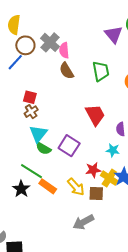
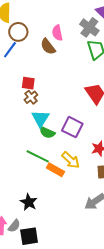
gray cross: (50, 42) -> (89, 27), moved
brown semicircle: (67, 71) -> (48, 47), moved
yellow arrow: (76, 187) -> (71, 160), moved
black star: (21, 189) -> (29, 202), moved

